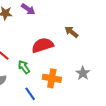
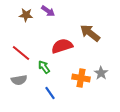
brown arrow: (71, 32) -> (90, 33), size x1.5
orange cross: (52, 78) -> (81, 78), moved

